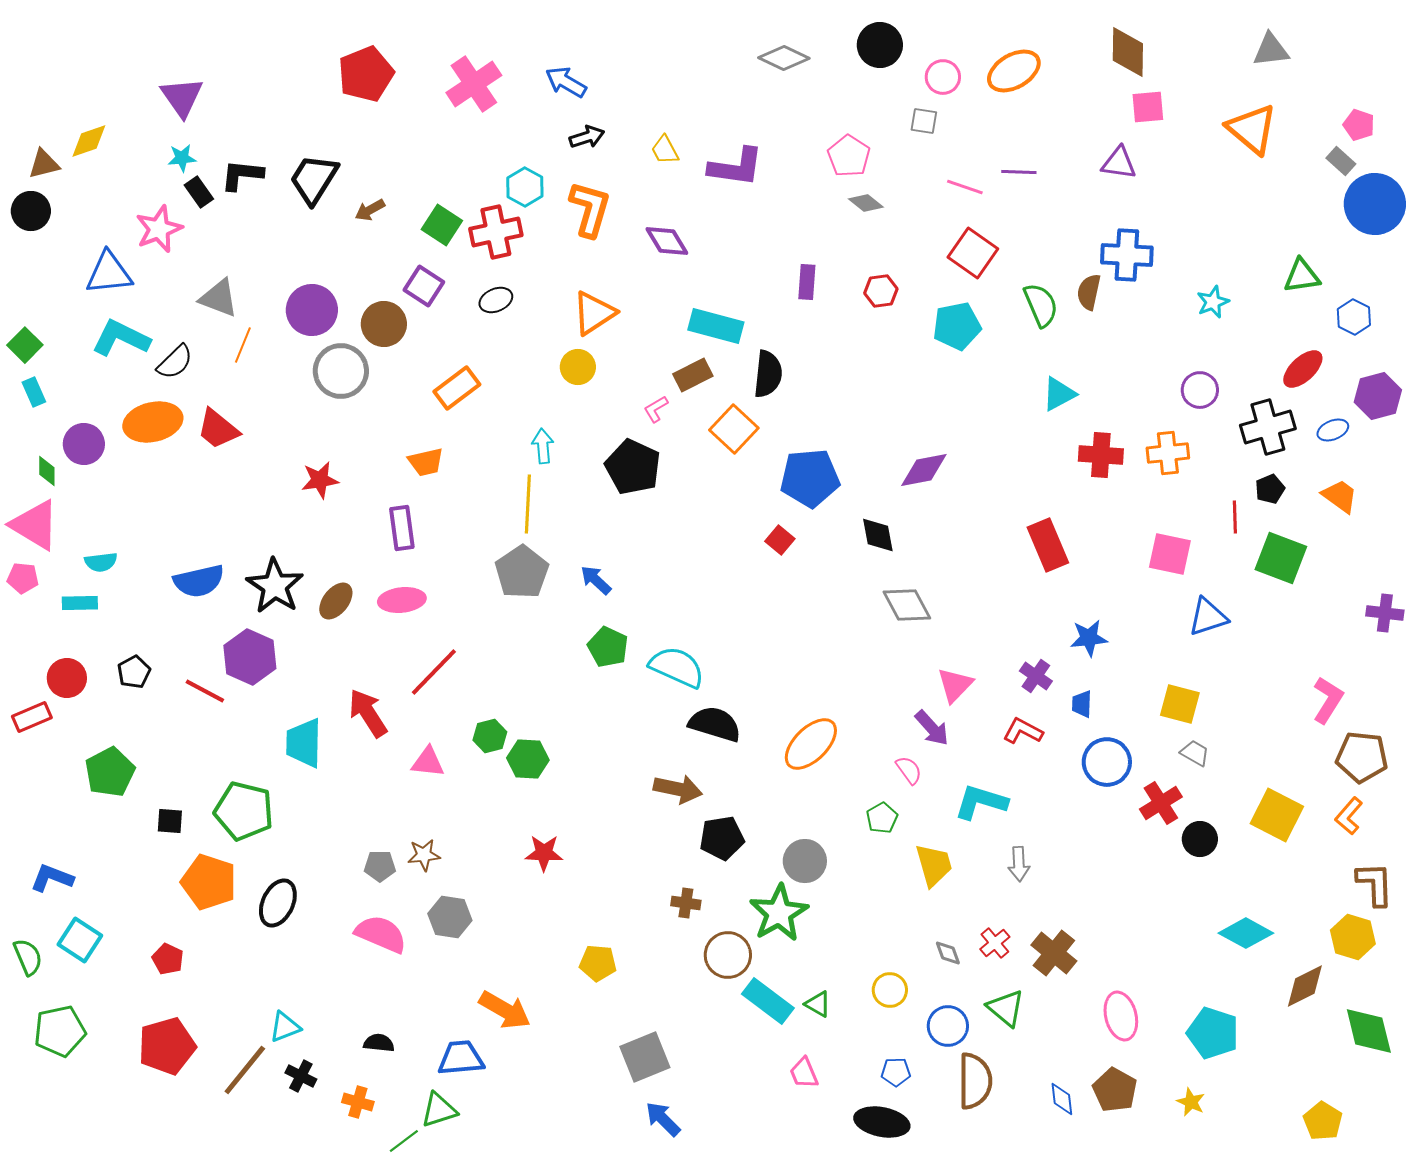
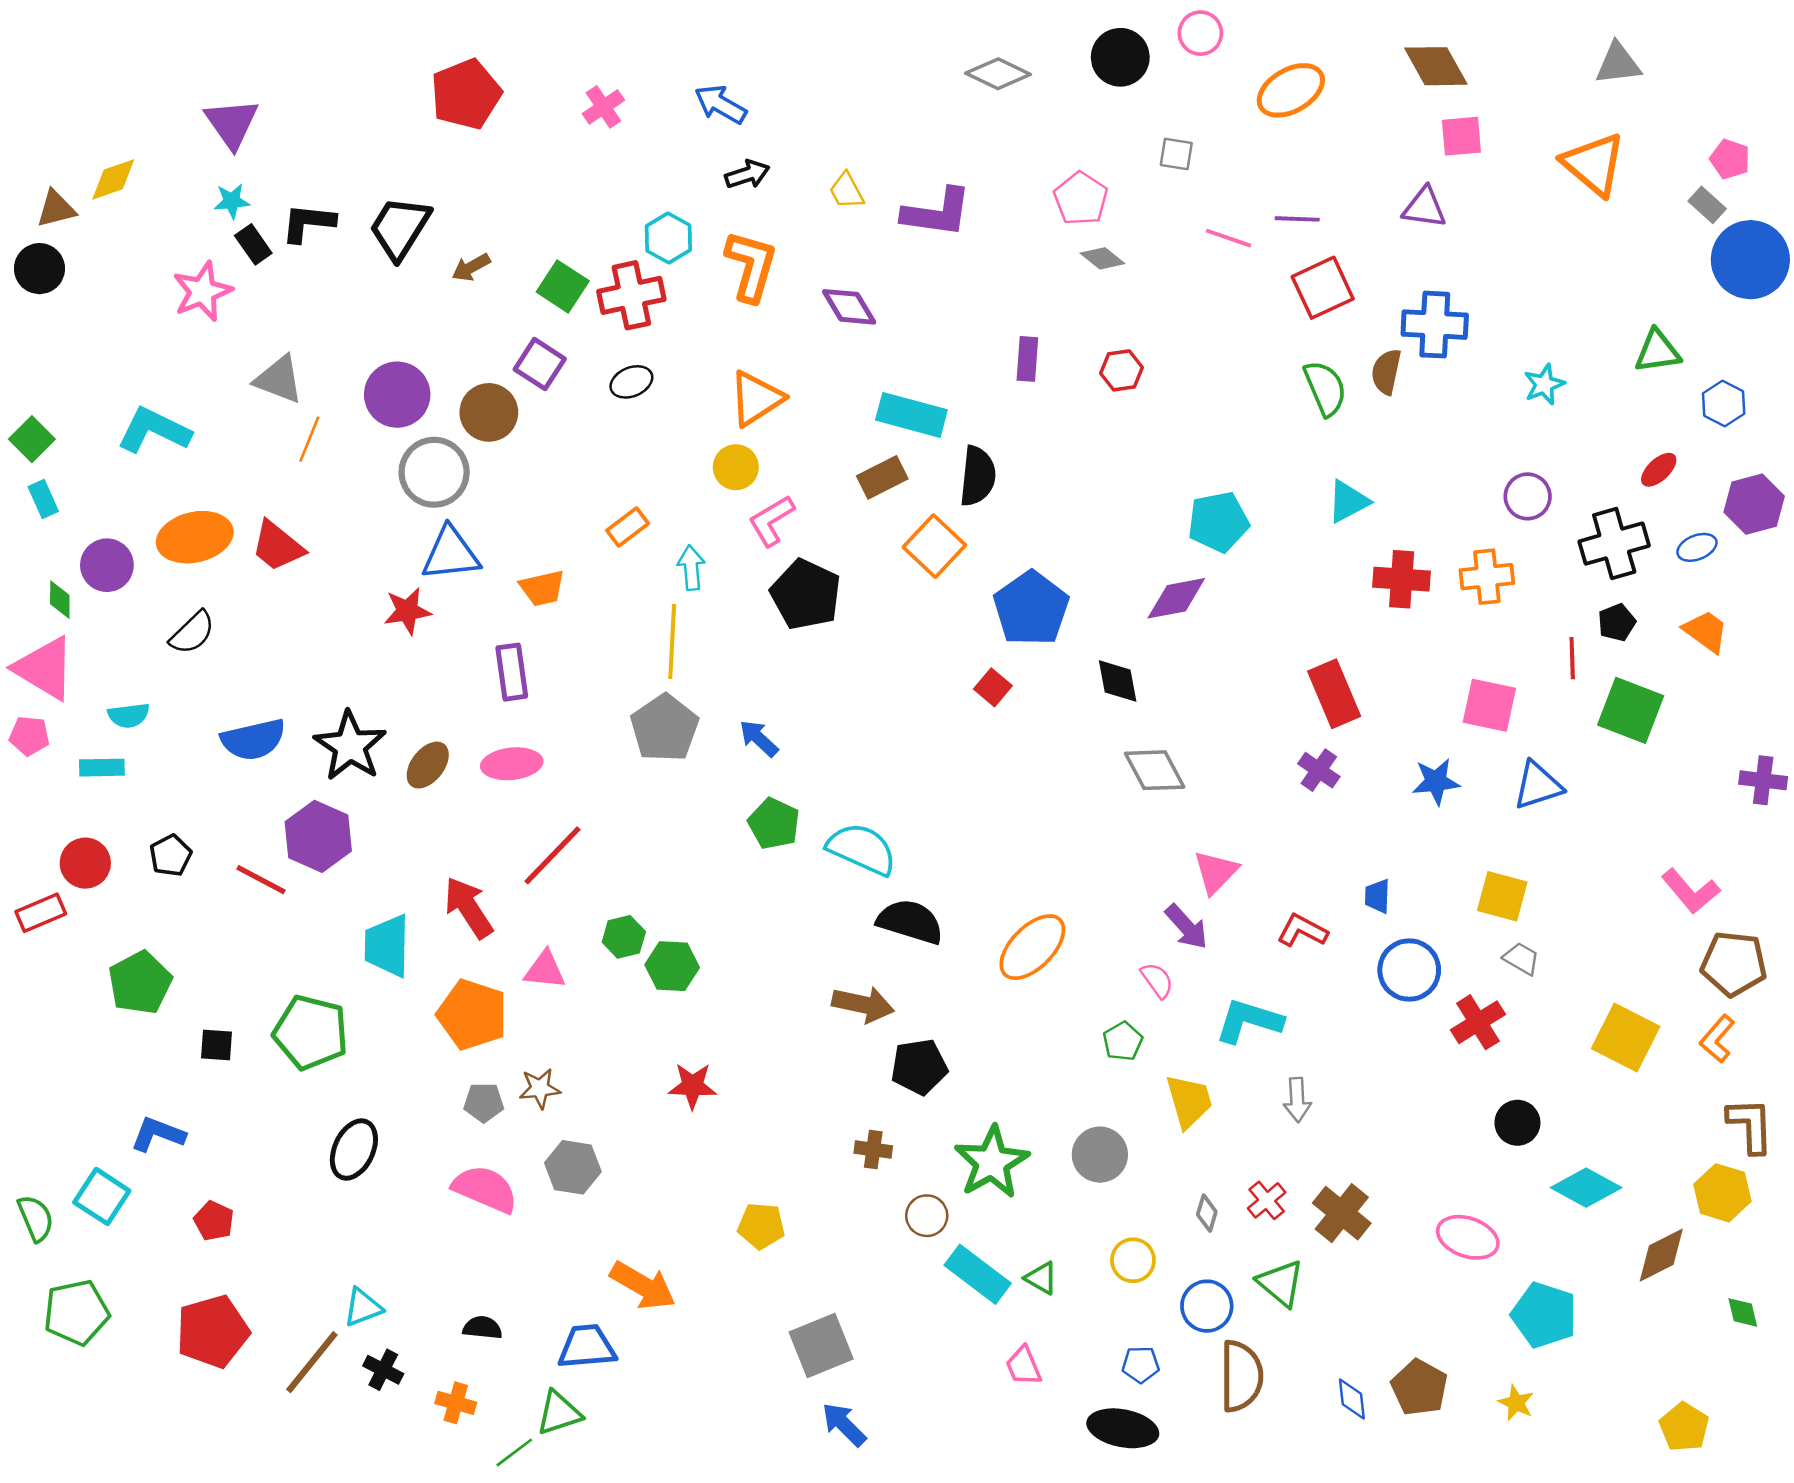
brown diamond: (1128, 52) -> (1436, 66), turned -30
pink circle: (943, 77) -> (1200, 33), moved
pink cross: (474, 84) -> (603, 107), size x0.6
red square: (973, 253) -> (1323, 288), moved, turned 30
blue triangle: (109, 273) -> (451, 554), moved
cyan pentagon: (957, 326) -> (1218, 522), moved
black semicircle: (175, 362) -> (192, 633), moved
red ellipse: (1303, 369) -> (1659, 470), size x0.7
orange rectangle: (457, 388) -> (628, 527), moved, size x0.7
pink L-shape: (656, 409) -> (771, 521), moved, size x1.5
blue pentagon: (810, 478) -> (1031, 608), turned -30
blue star: (1089, 638) -> (1436, 782), moved
purple cross: (1036, 676) -> (1319, 770), moved
pink L-shape: (1328, 700) -> (1691, 891), turned 108
black circle: (1200, 839) -> (1517, 1123), moved
gray circle: (805, 861) -> (1100, 1155), moved
blue L-shape: (52, 878) -> (158, 1134), moved
orange pentagon: (209, 882) -> (472, 1015), moved
gray diamond: (948, 953) -> (1207, 1213), turned 36
brown circle: (728, 955) -> (927, 1216), size x0.7
pink ellipse: (1121, 1016) -> (1468, 1237), moved, turned -57
green diamond: (1369, 1031) -> (1743, 1312), size x0.5

